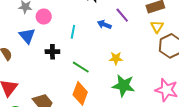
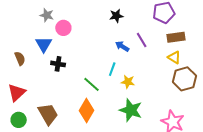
yellow triangle: (157, 27) -> (174, 57), turned -40
cyan line: (73, 32) -> (112, 69), moved
black cross: (52, 52) -> (58, 64), moved

